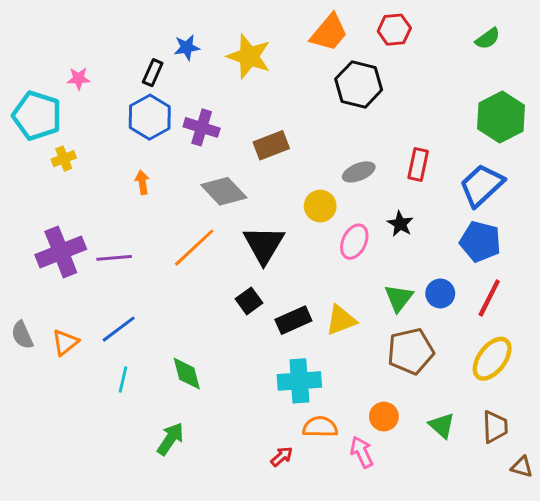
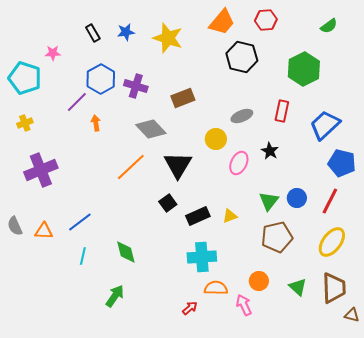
black rectangle: (153, 73) -> (93, 33), moved, turned -54
green hexagon: (501, 117) -> (304, 69), moved
yellow cross: (64, 159) -> (25, 123), moved
blue pentagon: (480, 242) -> (342, 163), moved
purple line: (114, 258) -> (77, 102), moved, turned -40
yellow triangle: (341, 320) -> (230, 216), size x0.7
orange triangle: (65, 342) -> (44, 231), turned 42
brown trapezoid: (495, 427) -> (334, 288), size x1.4

